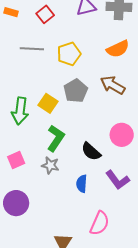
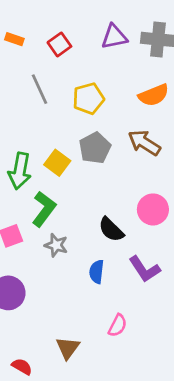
gray line: (32, 49) -> (39, 89), turned 60
green L-shape: (56, 138) -> (44, 209), moved
pink semicircle: (100, 223) -> (118, 325), size x0.7

